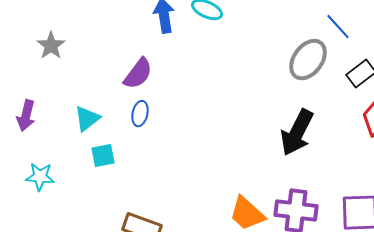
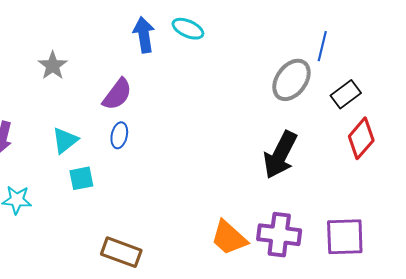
blue line: (338, 27) -> (322, 46), turned 56
gray star: (51, 46) -> (53, 66), moved

